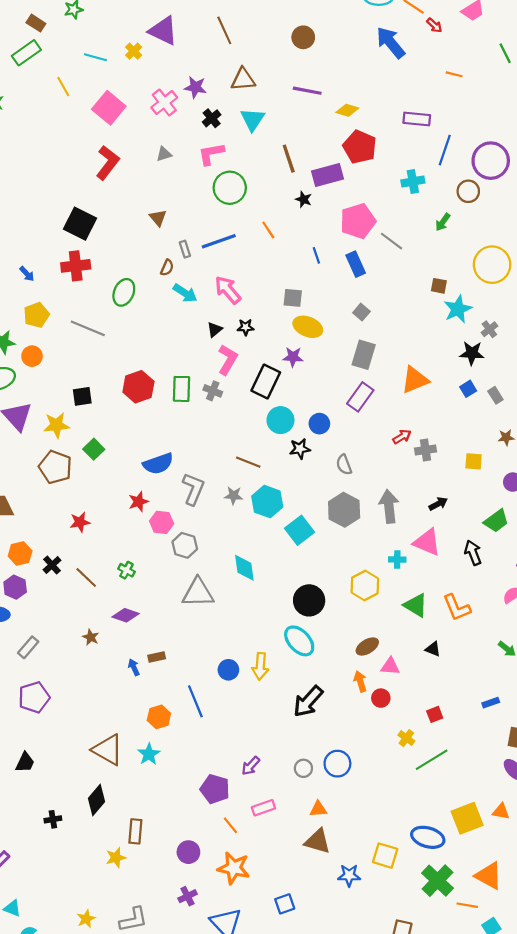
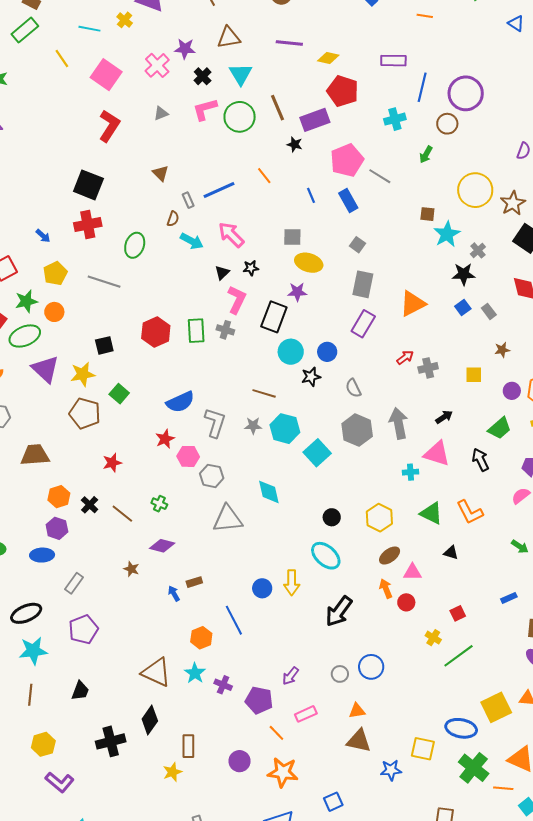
green circle: (230, 188) -> (240, 117), moved
yellow hexagon: (365, 585) -> (379, 518), moved
black circle: (309, 600) -> (332, 517), size x0.6
black cross: (53, 819) -> (111, 741), size x1.8
purple cross: (187, 896) -> (223, 685), moved, turned -36

